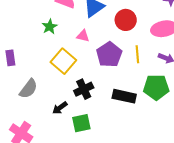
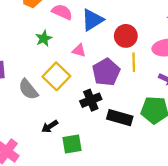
yellow line: (137, 54) -> (134, 62), moved
gray semicircle: (28, 89) -> (28, 89), moved, turned 100
black cross: (84, 89) -> (91, 100), moved

